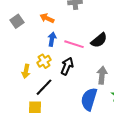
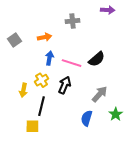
orange arrow: (47, 18) -> (44, 37), turned 144
gray arrow: (102, 75) -> (100, 94), turned 36
black line: (44, 87) -> (41, 106), turned -30
blue semicircle: (89, 99) -> (87, 118), size x0.7

